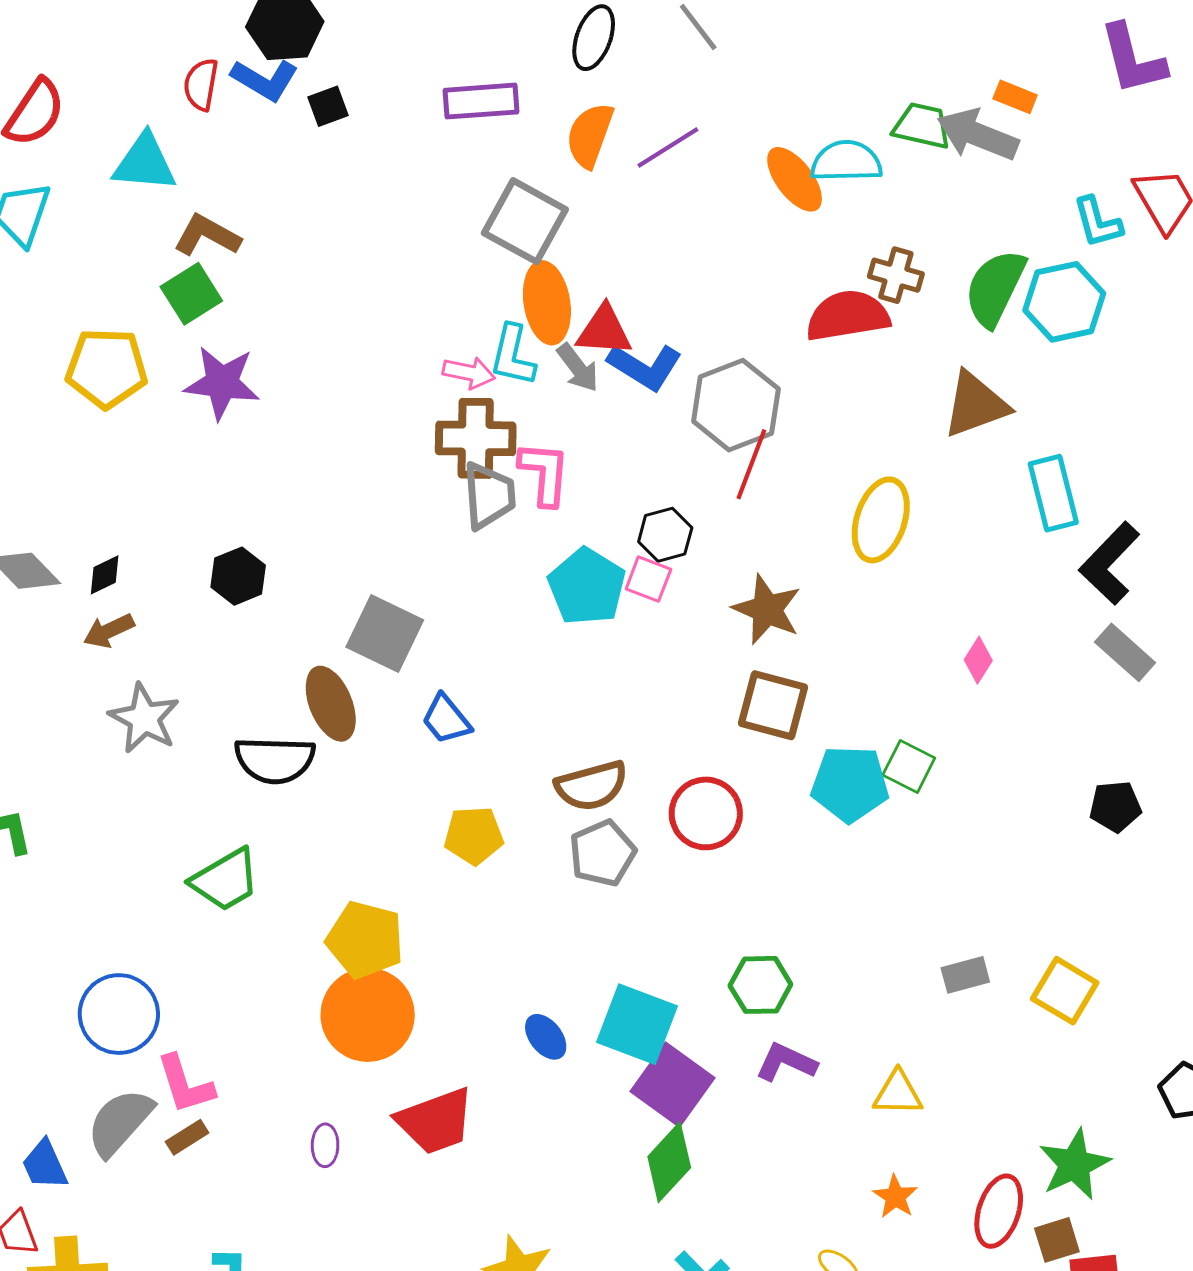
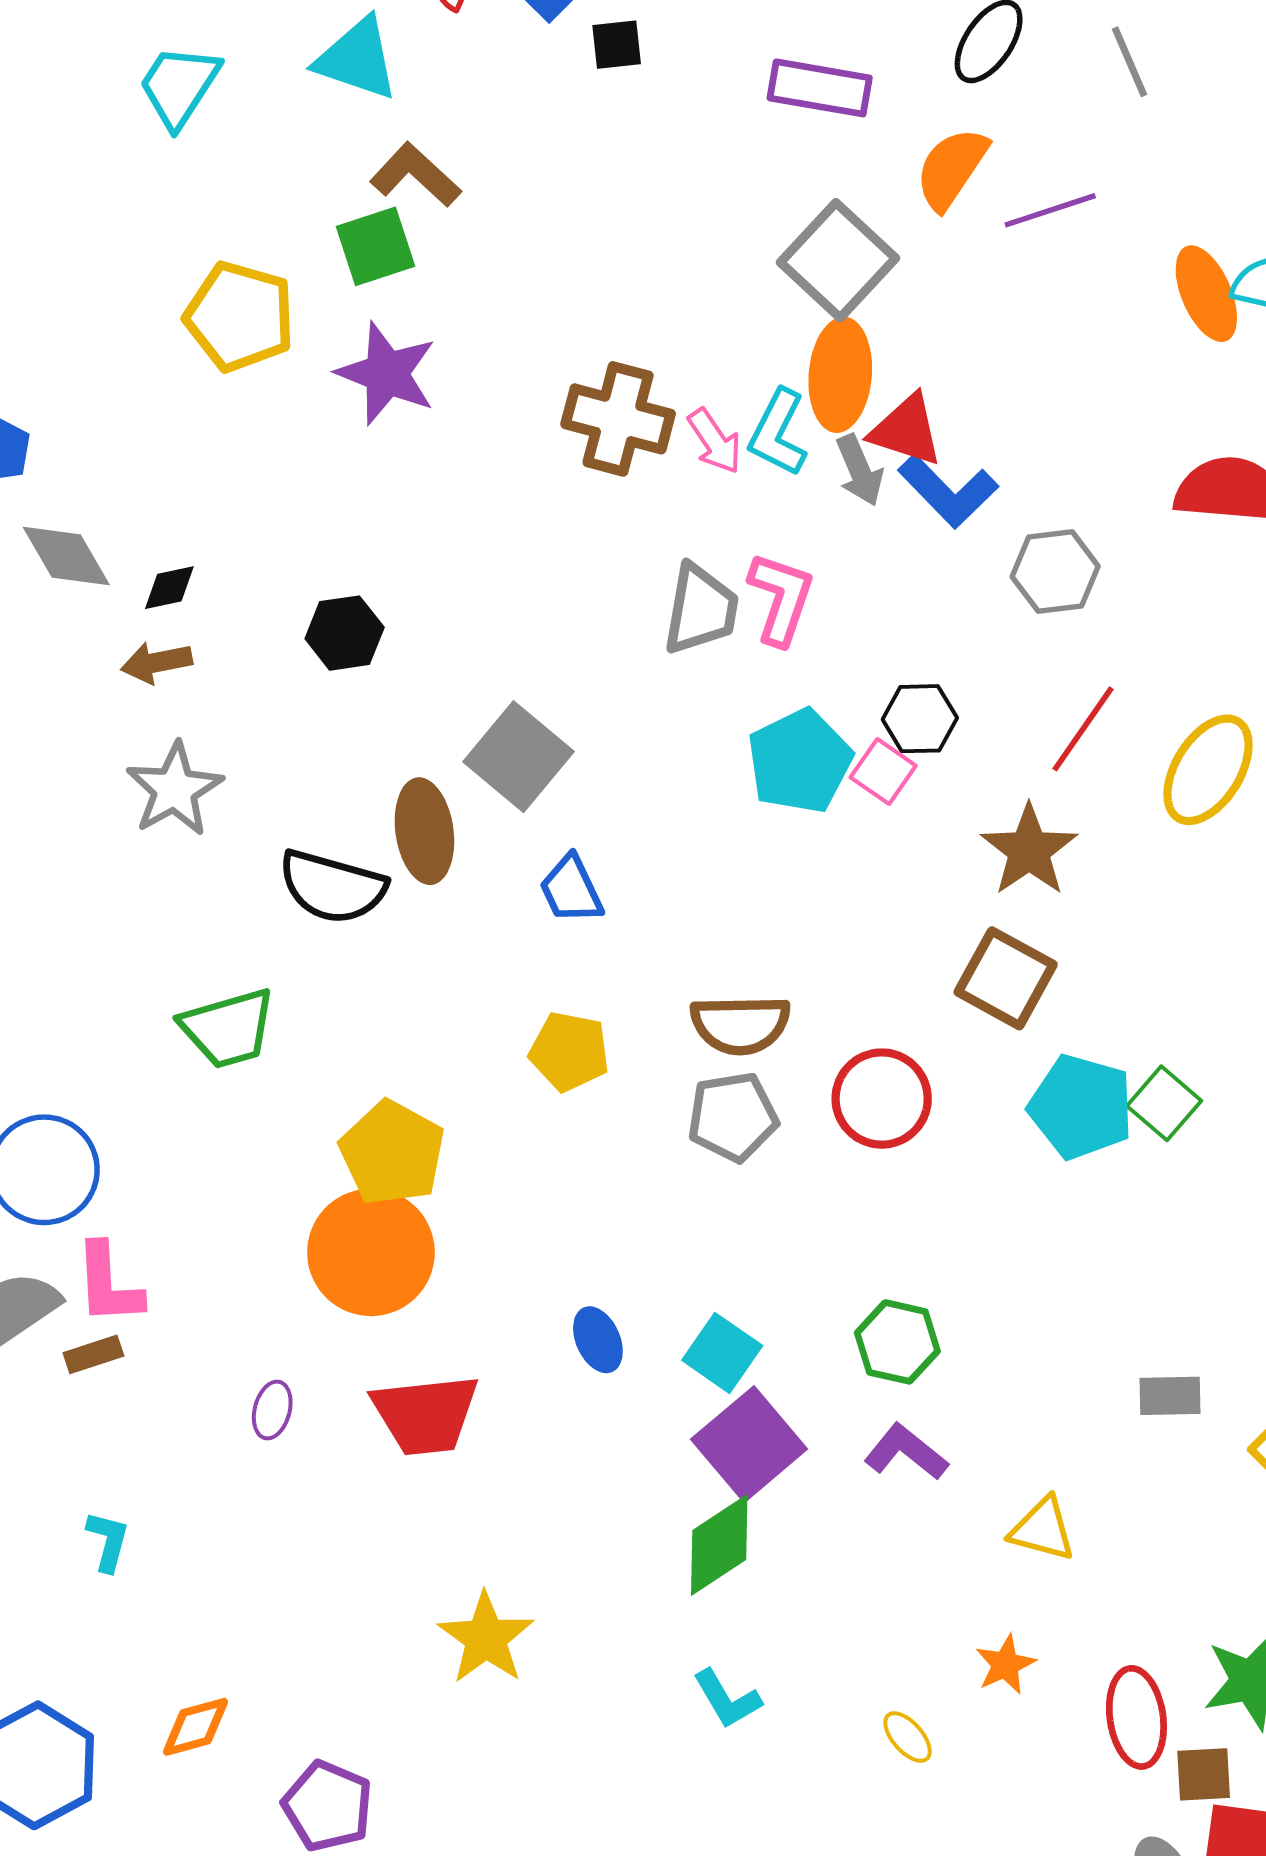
pink arrow: (469, 373) -> (715, 441), turned 30
gray hexagon: (736, 405) -> (1055, 571), size x0.7
brown cross: (476, 438) -> (618, 419), moved
red line: (751, 464) -> (1083, 729), moved
cyan square: (637, 1024) -> (722, 1353), size x0.7
red ellipse: (999, 1211) -> (1136, 1717), turned -40

